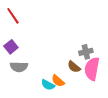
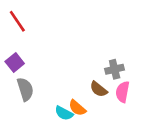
gray semicircle: (19, 67) -> (25, 89), turned -108
pink semicircle: (92, 69) -> (123, 92), size x0.7

